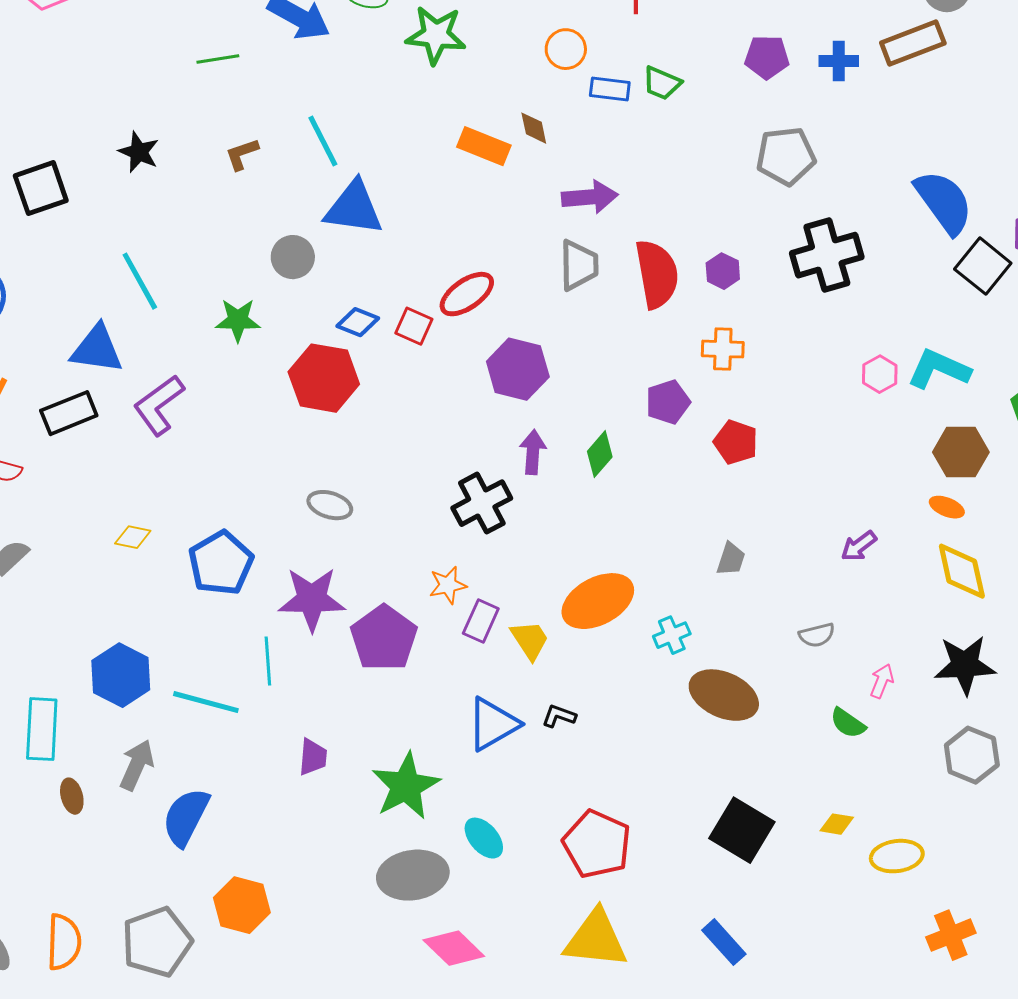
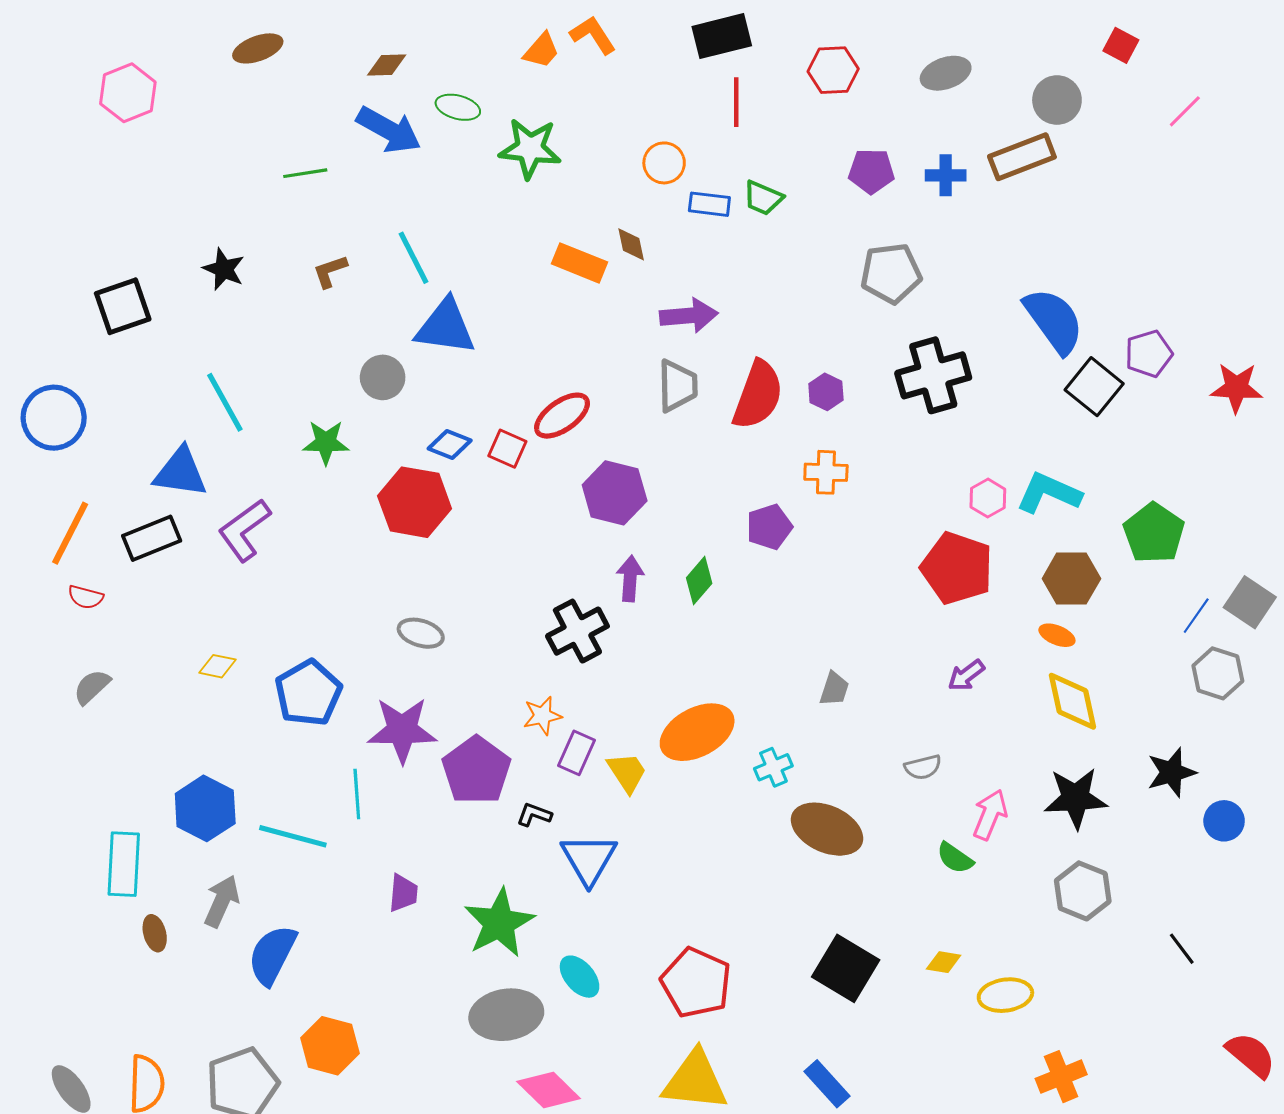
red semicircle: (657, 274) -> (758, 395), turned 30
red pentagon: (736, 442) -> (957, 568), moved, size x1.6
pink arrow: (882, 681) -> (990, 815), size x1.4
black L-shape: (559, 716) -> (534, 815), moved
blue triangle: (493, 724) -> (589, 859), turned -30

